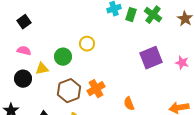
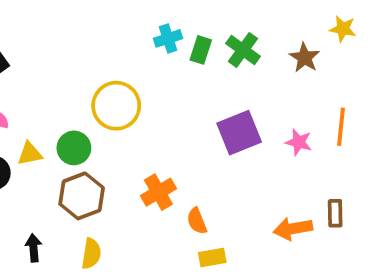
yellow circle: (87, 44) -> (116, 106), size x1.6
green circle: (63, 57) -> (74, 148), moved
orange cross: (96, 89) -> (158, 192), moved

